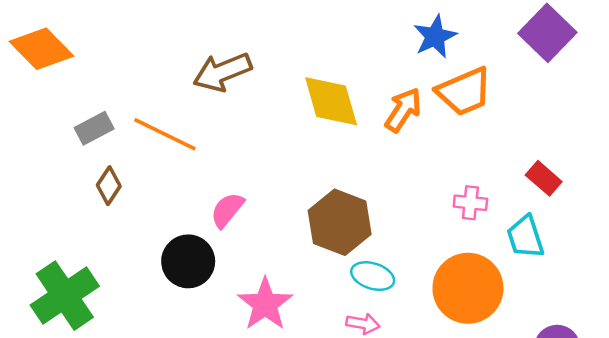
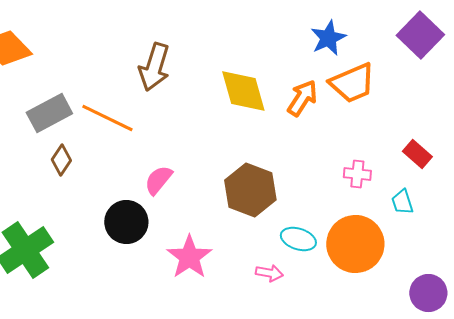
brown arrow: (222, 72) -> (154, 67), turned -51
gray rectangle: (94, 128) -> (49, 113), size x1.4
cyan trapezoid: (525, 237) -> (402, 202), size x0.7
cyan ellipse: (373, 276) -> (298, 239), moved

